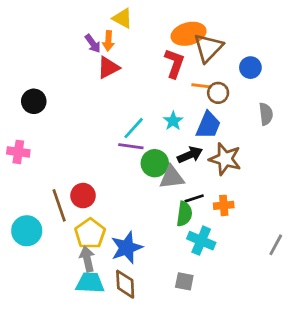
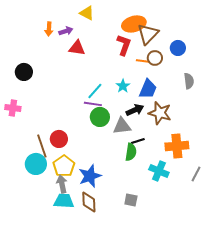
orange arrow: (108, 41) -> (49, 29), moved
purple arrow: (93, 44) -> (66, 31), turned -72
red triangle: (108, 68) -> (77, 48), turned 36
brown circle: (218, 93) -> (155, 58), moved
green circle: (155, 163) -> (100, 117), moved
orange cross: (224, 205) -> (177, 146), moved, size x1.6
cyan circle: (27, 231) -> (36, 164), moved
cyan cross: (201, 241) -> (159, 171), moved

